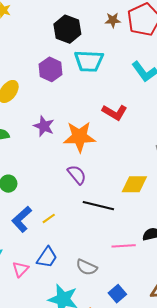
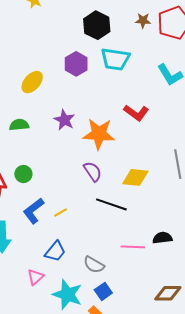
yellow diamond: (134, 184) -> (135, 177), moved
pink triangle: (20, 269) -> (35, 277), moved
blue square: (117, 294) -> (103, 291), moved

